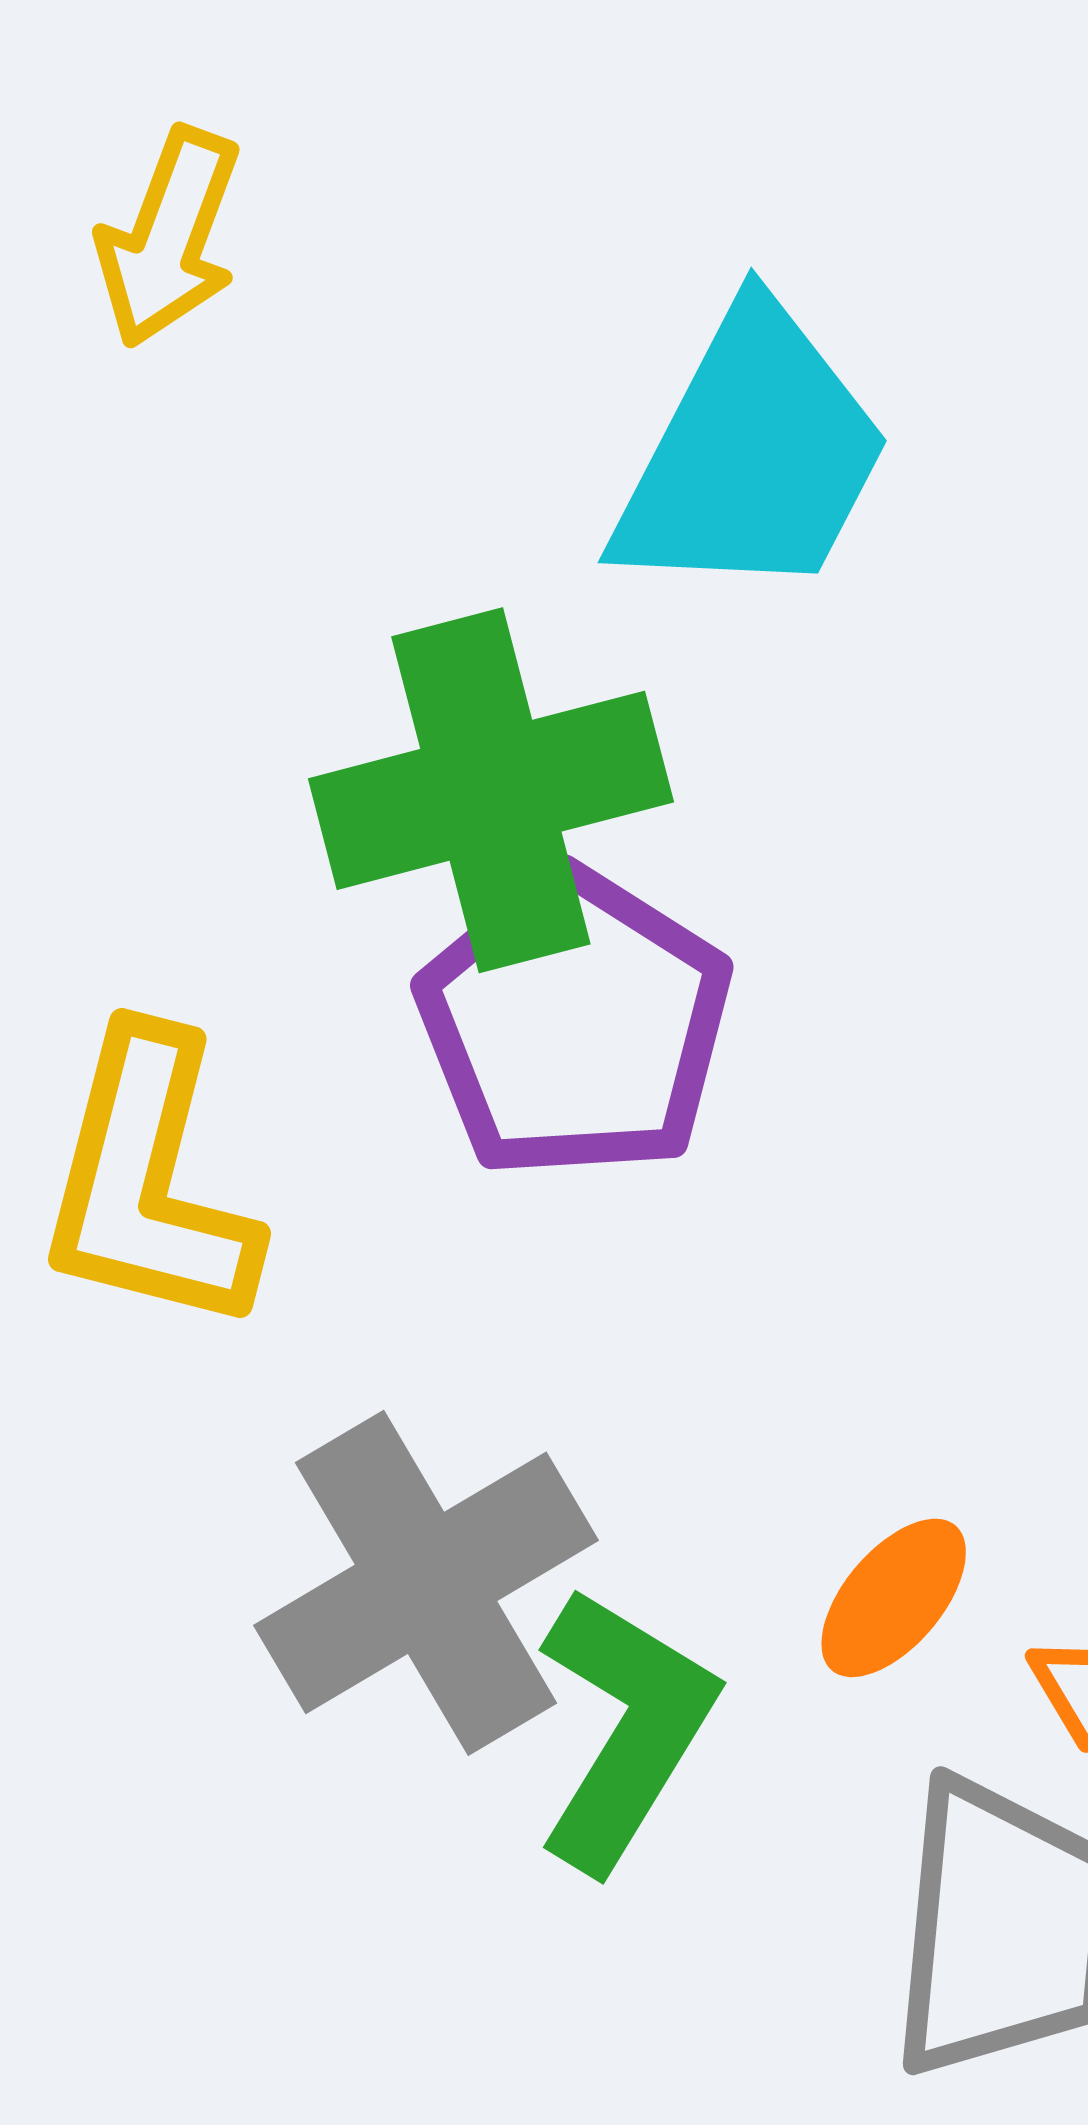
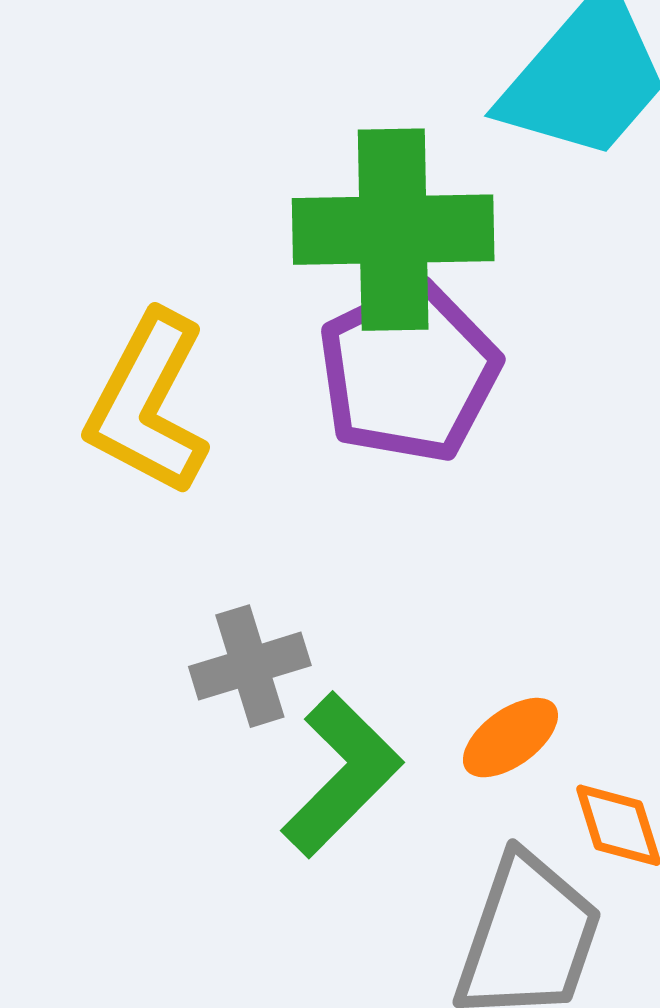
gray cross: (426, 1583) -> (250, 666), size x0.6

